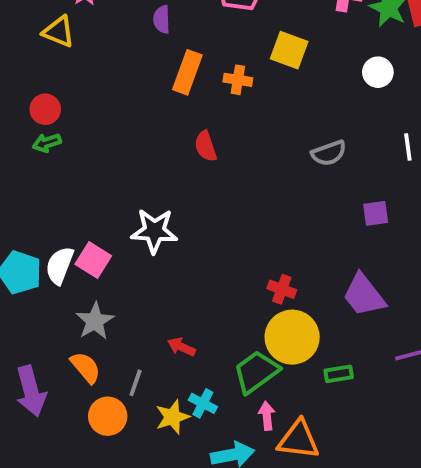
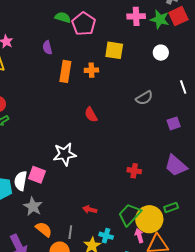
red semicircle: (206, 146) -> (91, 115), moved
gray star: (95, 321) -> (33, 207), moved
yellow circle: (292, 337) -> (149, 219), moved

